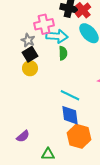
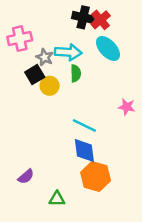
pink cross: (44, 24) -> (20, 39), moved
gray star: (28, 40) -> (45, 57), moved
yellow circle: (30, 68) -> (50, 86), moved

